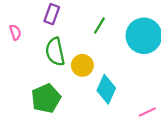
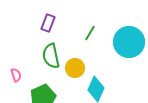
pink semicircle: (15, 32) -> (16, 75), moved

